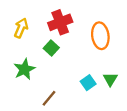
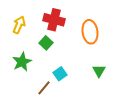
red cross: (60, 22) -> (54, 20), turned 35
cyan square: (88, 83) -> (60, 74), moved

